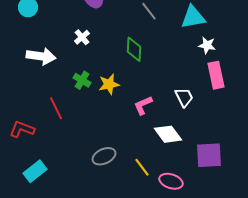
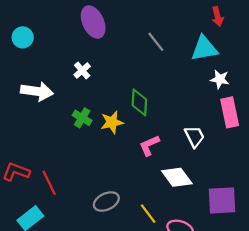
green diamond: (134, 49) -> (139, 102), moved
red line: (56, 108) -> (49, 183), moved

